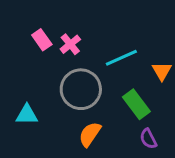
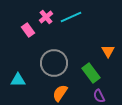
pink cross: (70, 44) -> (46, 17), moved
cyan line: (121, 58) -> (71, 17), moved

